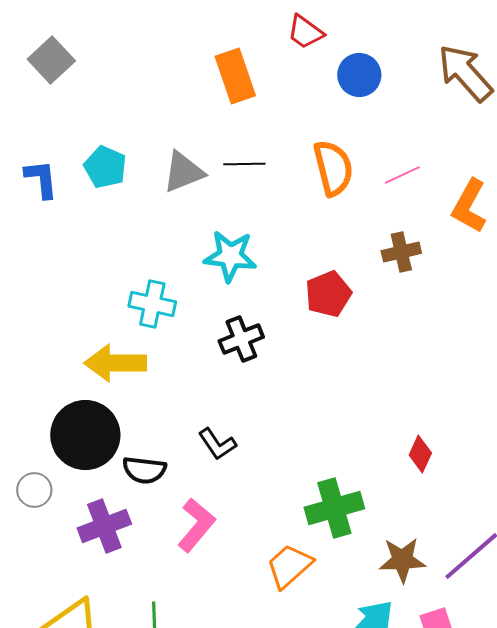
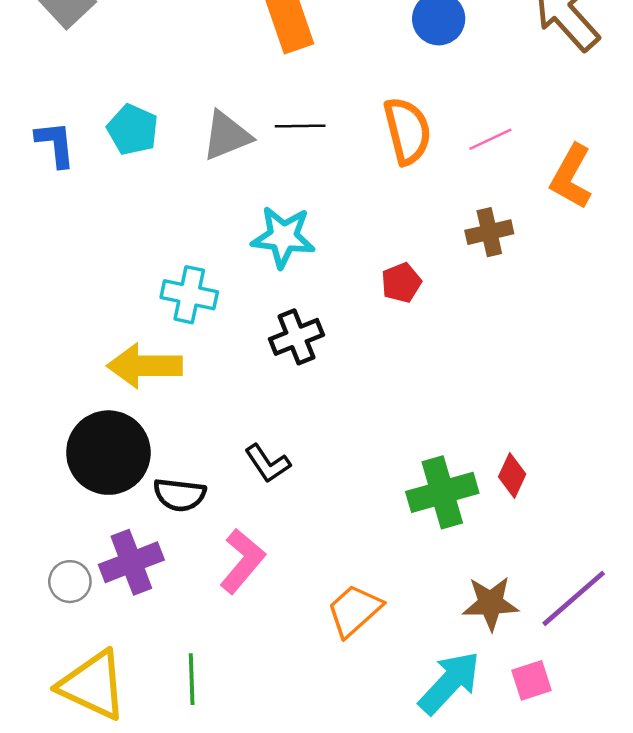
red pentagon: (328, 294) -> (401, 283), size x0.7
gray circle: (34, 490) -> (70, 582), moved
green cross: (334, 508) -> (442, 492), moved

